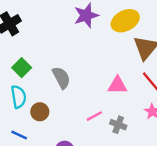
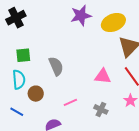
green square: (22, 68) -> (23, 55), turned 35
pink line: (94, 116) -> (70, 102), moved

